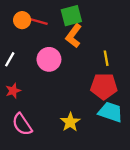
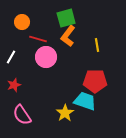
red line: (38, 21) -> (38, 39), moved
yellow line: (106, 58) -> (97, 45), moved
cyan trapezoid: (111, 112) -> (85, 101), moved

